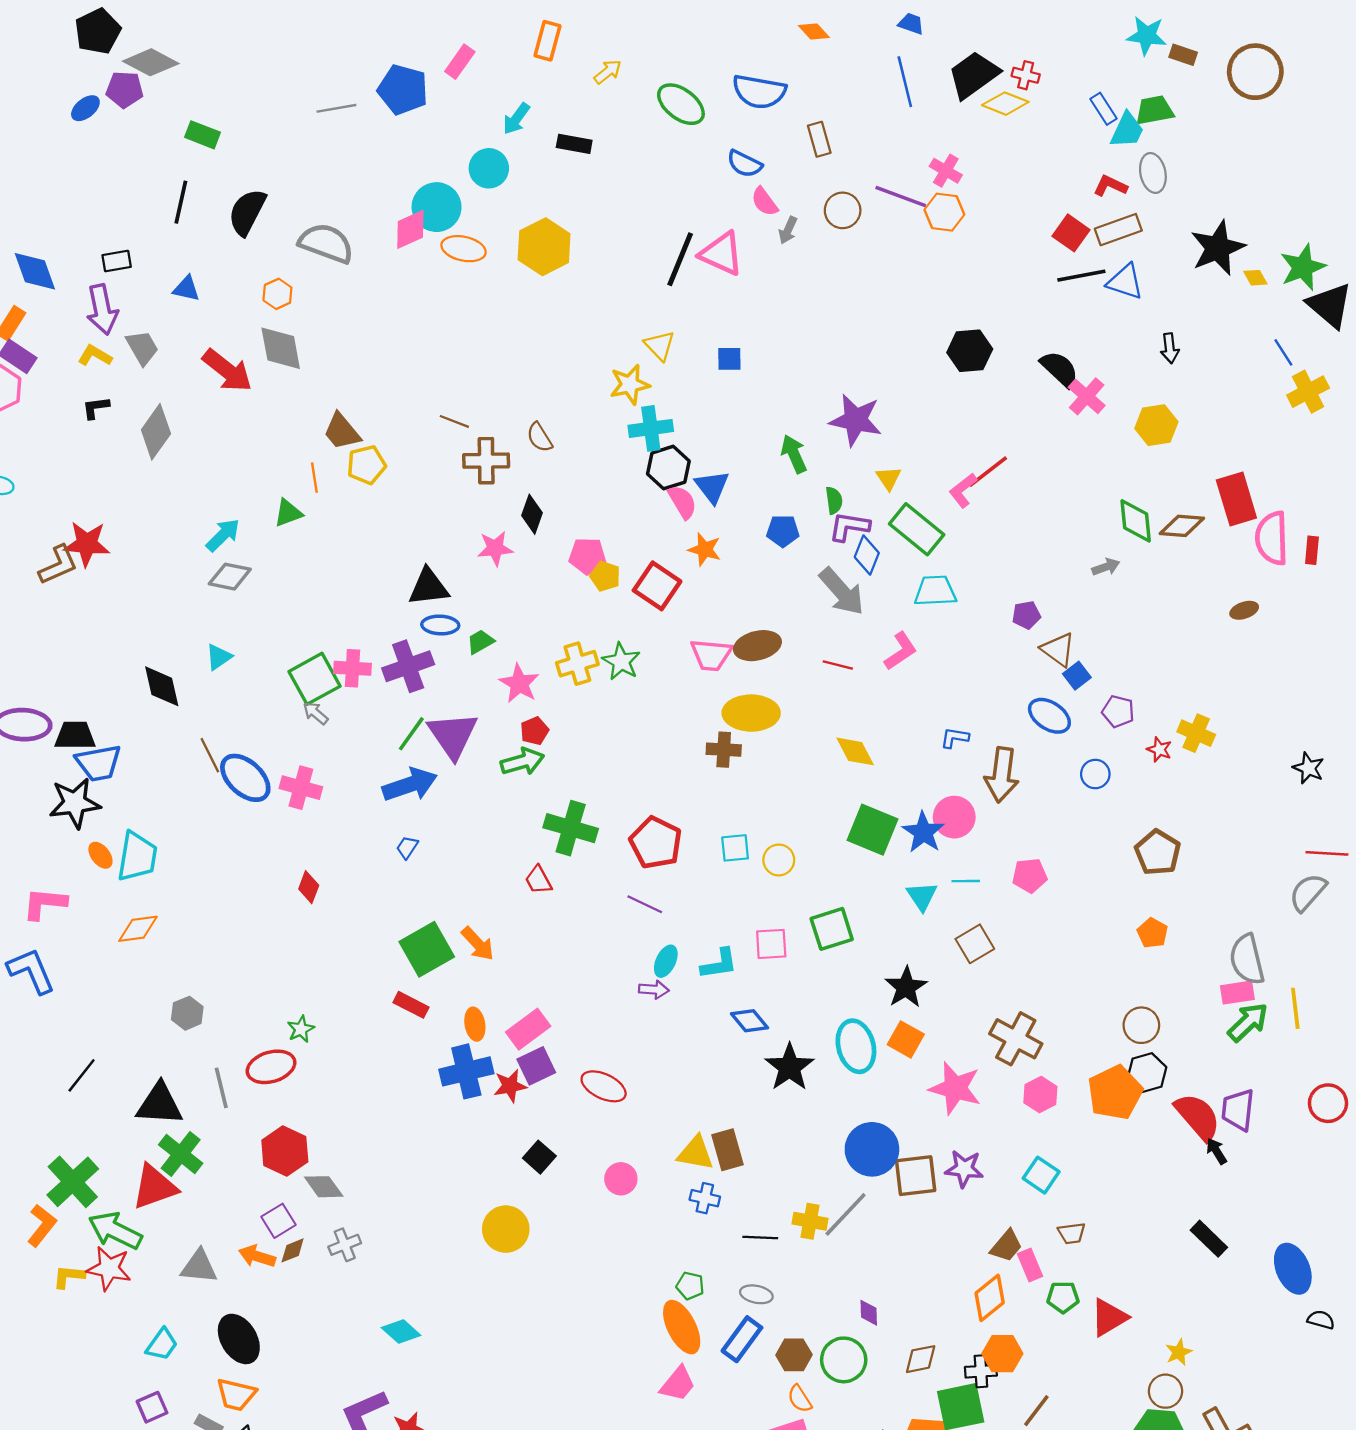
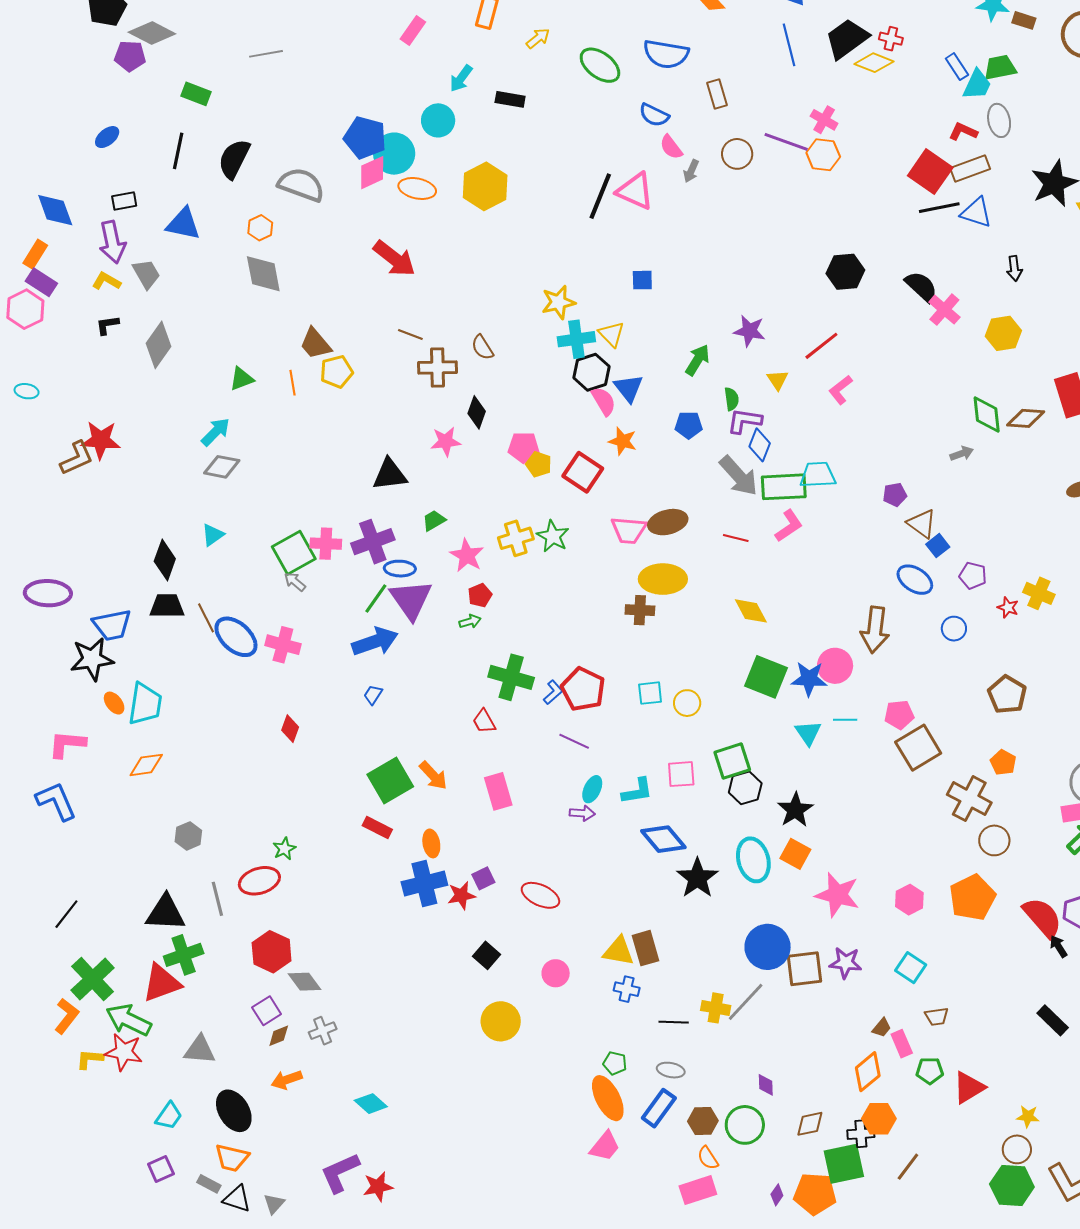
blue pentagon: (403, 90) -> (365, 138), moved
blue ellipse: (85, 108) -> (107, 137), moved
gray line: (336, 108) -> (266, 54), moved
red square: (1071, 233) -> (930, 172), size x1.4
blue triangle: (186, 289) -> (183, 224), size x1.5
yellow triangle: (660, 346) -> (611, 334), moved
red arrow: (227, 371) -> (394, 259), moved
purple star: (856, 420) -> (749, 331), size x0.7
green arrow: (794, 454) -> (697, 360), turned 56
red line: (988, 472) -> (821, 346), moved
green triangle: (288, 513) -> (242, 379), moved
green rectangle: (917, 529) -> (784, 487), moved, turned -42
blue ellipse: (440, 625) -> (400, 569), moved
black diamond: (162, 686) -> (165, 560), turned 33
black trapezoid: (75, 736) -> (167, 606), moved
blue L-shape: (955, 738) -> (553, 692), moved, turned 130
green arrow: (522, 762) -> (470, 621), size x0.6
blue star: (923, 832) -> (809, 679), turned -30
brown square: (975, 944) -> (918, 748), moved, size x1.4
blue diamond: (750, 1021) -> (663, 839), size x1.4
pink rectangle: (528, 1029) -> (498, 791), moved, turned -69
brown cross: (1016, 1039) -> (969, 799), moved
purple square: (536, 1066) -> (483, 878), size x0.7
black hexagon: (1147, 1073) -> (745, 788), moved
black line: (82, 1075) -> (66, 914), moved
green cross: (181, 1154) -> (184, 955), turned 33
yellow circle: (506, 1229) -> (501, 1021), moved
brown trapezoid: (1006, 1246) -> (882, 1028), size x0.7
orange arrow: (257, 1256) -> (287, 1080), moved, turned -36
yellow star: (1179, 1352) -> (1028, 1116), turned 30

